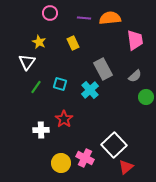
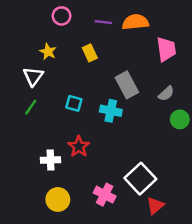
green line: (36, 87) -> (31, 107), moved
cyan cross: (90, 90) -> (111, 111), turned -36
yellow circle: (61, 163) -> (58, 199), moved

